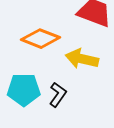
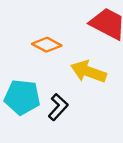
orange diamond: (41, 39) -> (47, 45), size x0.7

